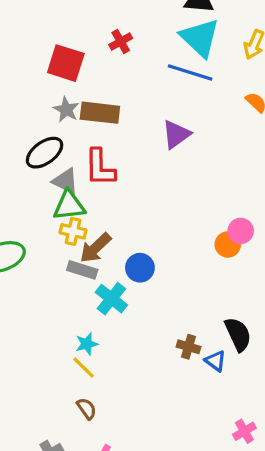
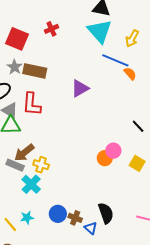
blue line: (190, 73) -> (115, 60), moved
yellow cross: (73, 231) -> (41, 165), moved
blue circle: (140, 268) -> (58, 214), moved
cyan star: (87, 344) -> (27, 218), moved

